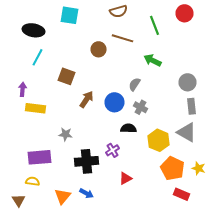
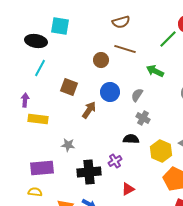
cyan square: (70, 15) -> (60, 26), moved
green line: (154, 25) -> (168, 39), moved, turned 66
blue circle: (114, 102) -> (110, 92), moved

